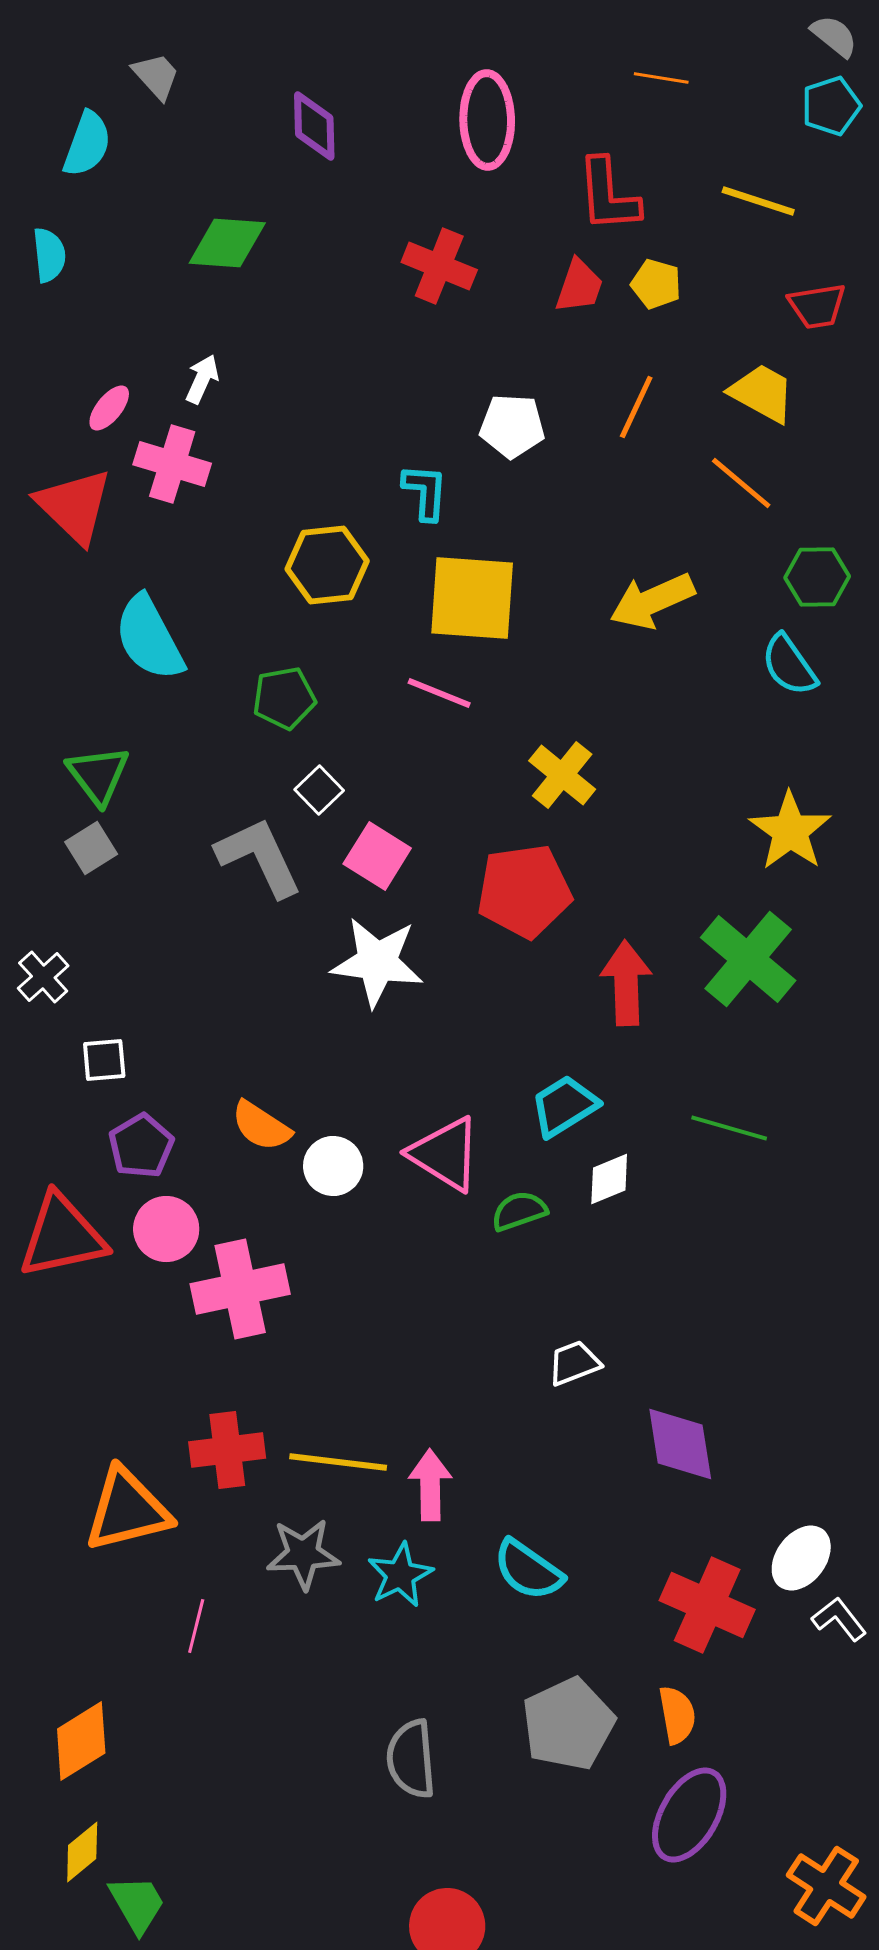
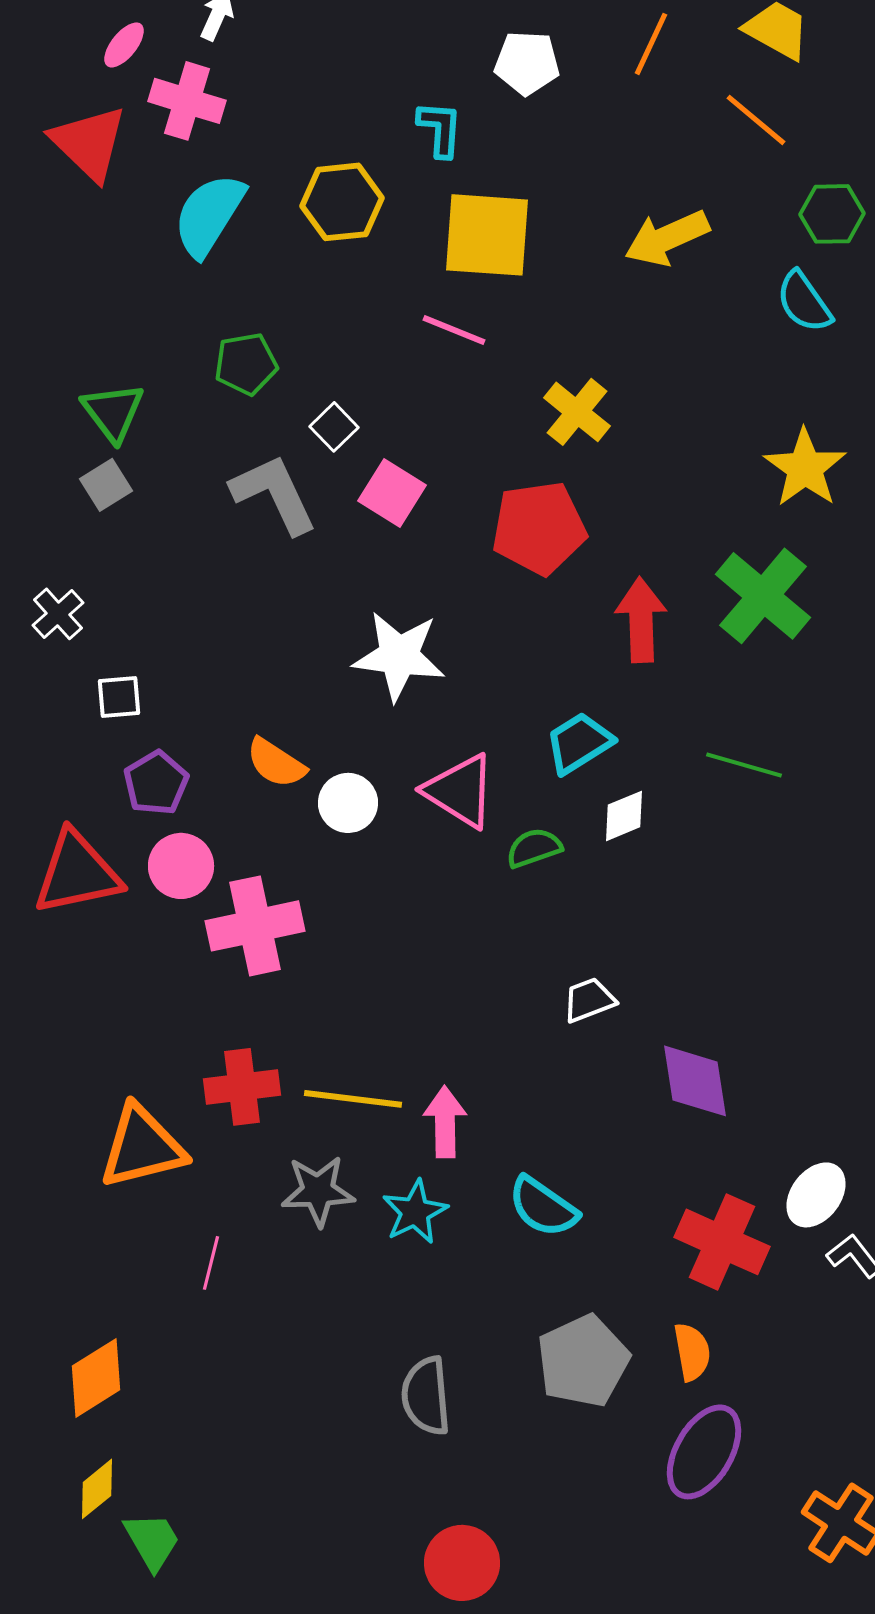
cyan semicircle: (149, 638) -> (209, 215), moved, turned 60
green pentagon: (284, 698) -> (246, 364), moved
white star: (377, 962) -> (399, 656), moved

